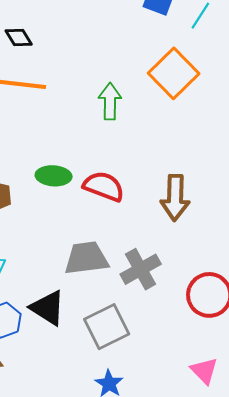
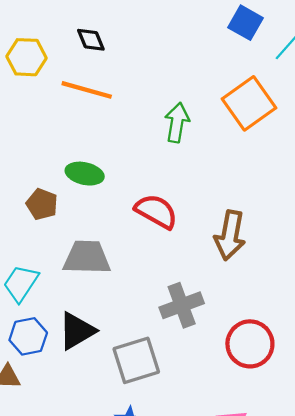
green ellipse: (54, 176) -> (85, 174), moved
gray trapezoid: (86, 258) -> (87, 257), moved
black triangle: (48, 308) -> (77, 331), turned 48

